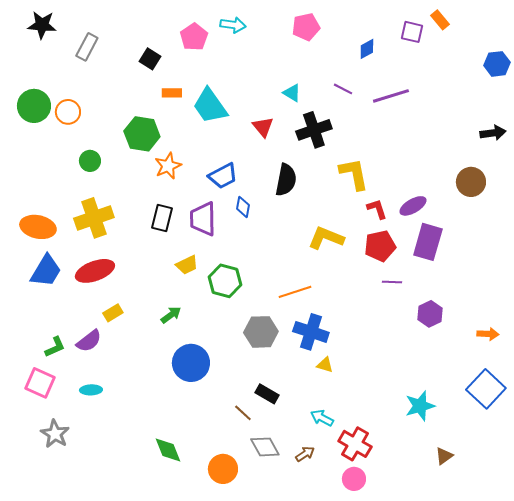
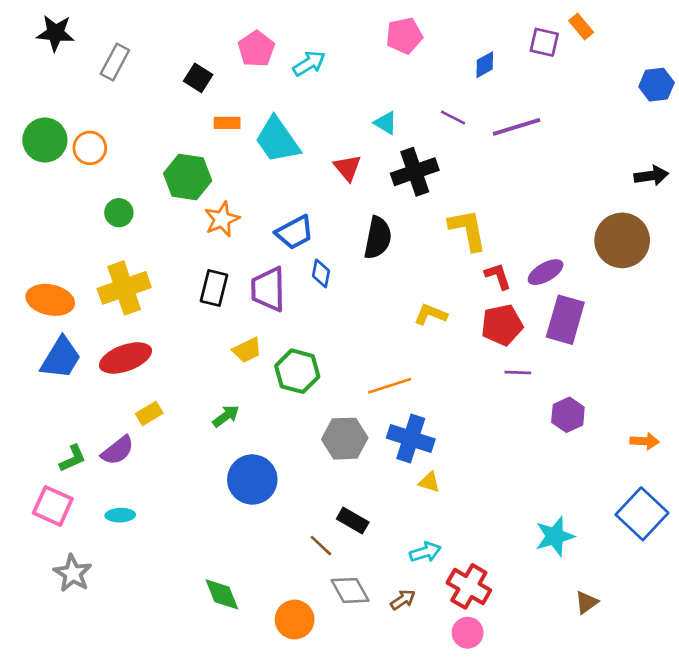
cyan arrow: (233, 25) -> (309, 63), moved, turned -40
brown circle: (471, 182) -> (622, 240), size x1.4
yellow L-shape: (326, 238) -> (431, 314), size x0.7
cyan arrow: (322, 418) -> (425, 552), turned 135

